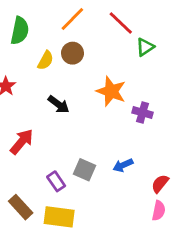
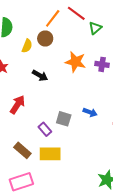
orange line: (72, 19) -> (53, 18), moved
purple cross: (143, 113) -> (102, 64), moved
blue arrow: (123, 165) -> (90, 112), turned -128

